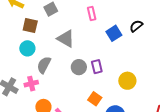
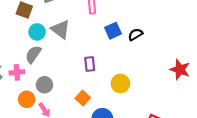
black semicircle: (136, 26) -> (135, 34), moved
cyan circle: (27, 48) -> (37, 32), moved
gray circle: (79, 67) -> (44, 85), moved

